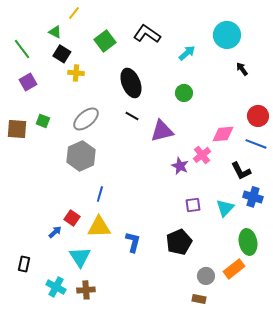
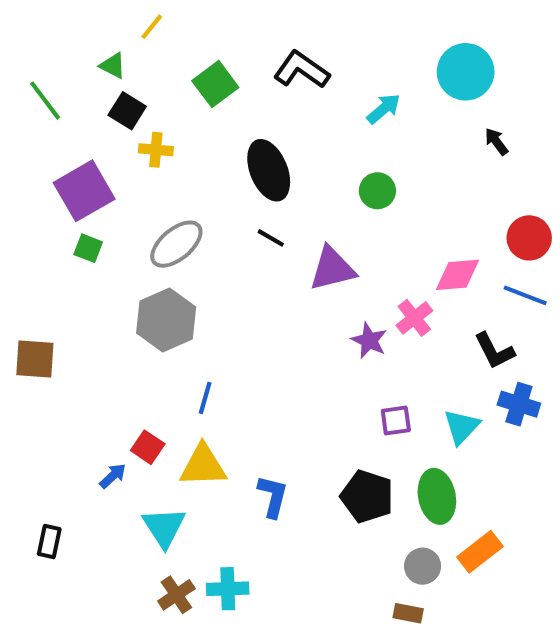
purple square: (28, 82) -> (84, 191), moved, size x1.6
brown square: (17, 129) -> (35, 359), moved
black pentagon: (179, 242) -> (367, 496), turned -30
green ellipse: (248, 242) -> (437, 496), moved
cyan cross: (56, 287) -> (228, 589), moved, turned -30
brown cross: (86, 290) -> (176, 595), turned -30

